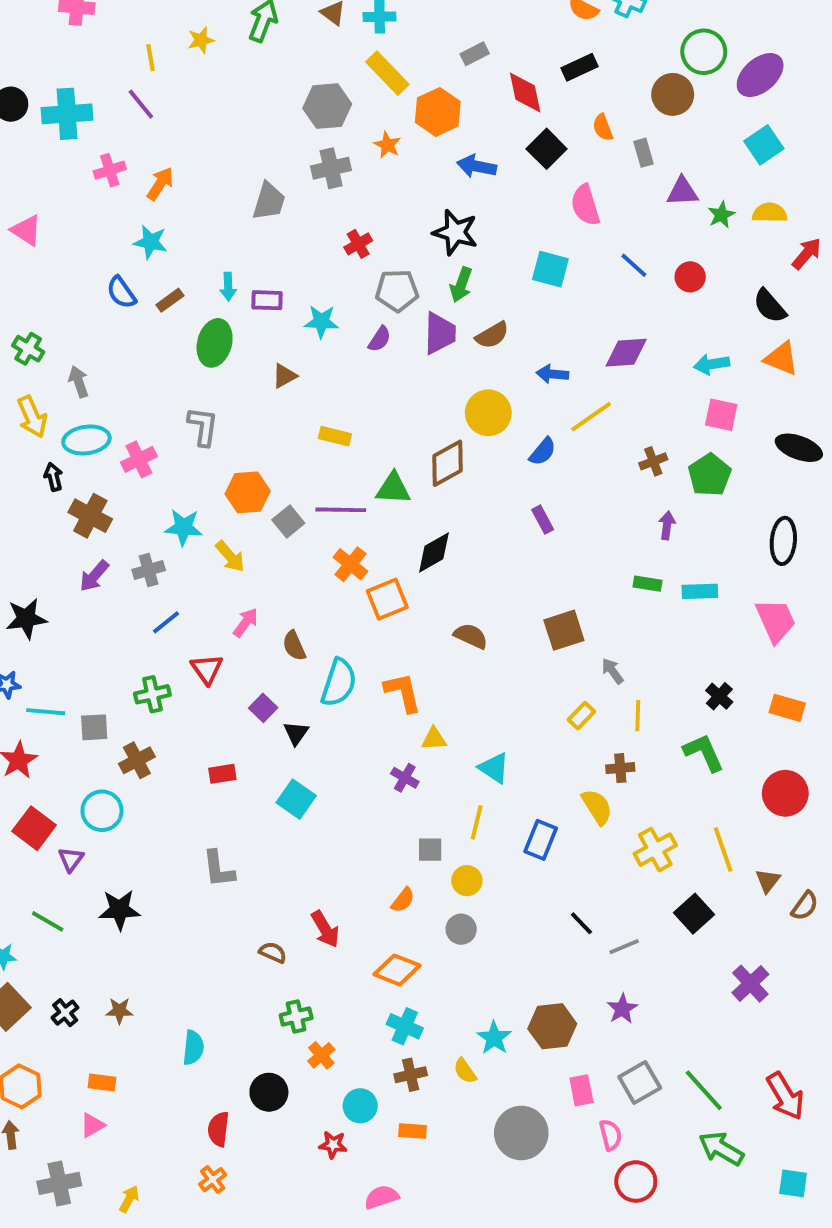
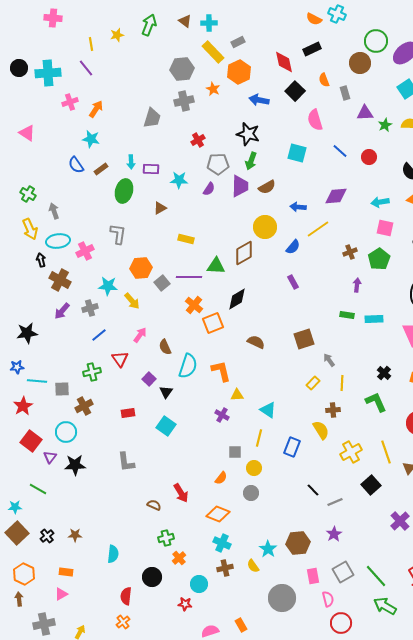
gray rectangle: (475, 54) -> (238, 42), moved
black star: (119, 910) -> (75, 465), moved
orange rectangle: (413, 1131) -> (241, 625), moved, turned 56

